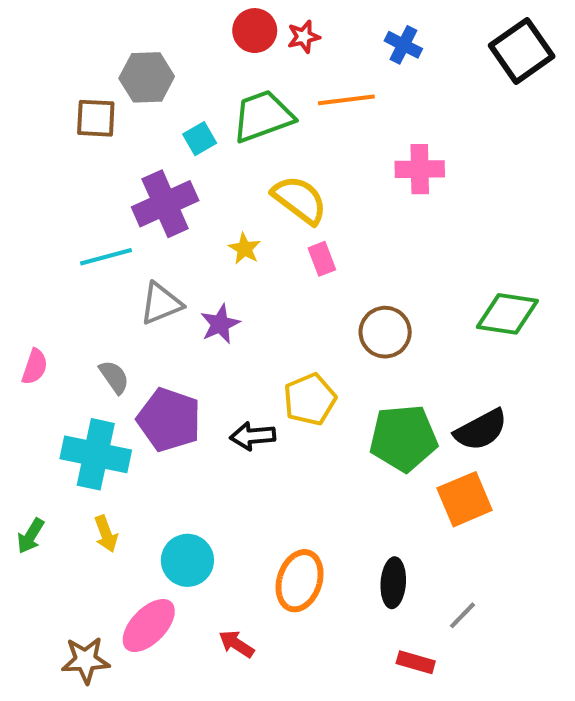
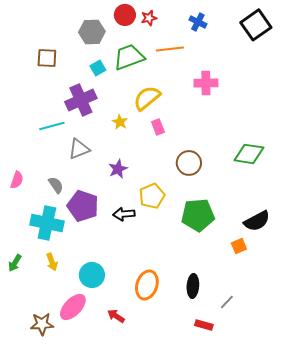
gray hexagon: (147, 77) -> (92, 32), moved
yellow semicircle: (300, 200) -> (147, 98), turned -76
purple star: (220, 324) -> (118, 169), moved
black semicircle: (481, 430) -> (257, 221), moved
orange square: (465, 499) -> (239, 246), moved, size x0.6

